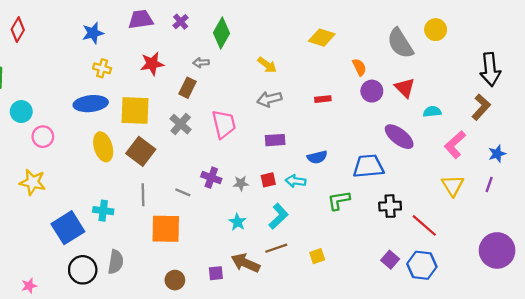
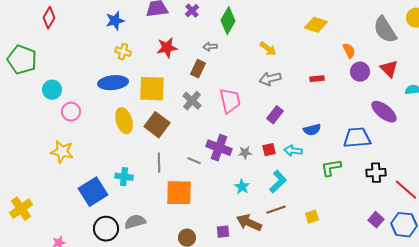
purple rectangle: (275, 140) -> (275, 115), turned -48
purple cross: (211, 178) -> (219, 148), size x1.4
gray semicircle: (116, 262) -> (135, 222), turned -115

